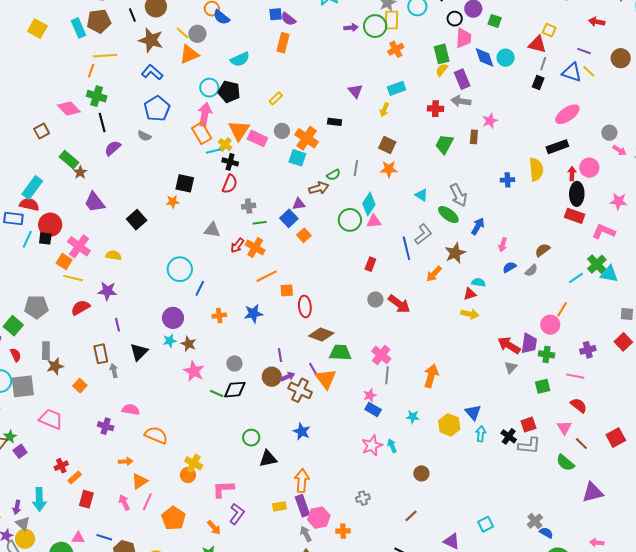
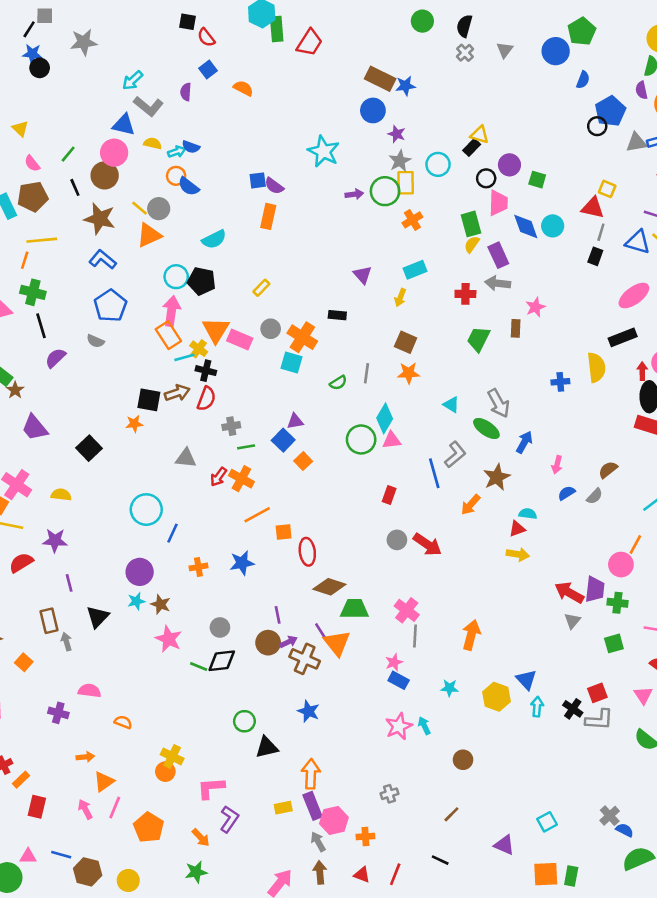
brown arrow: (319, 188) -> (177, 393), moved
orange semicircle: (156, 435) -> (123, 722), size x0.6

